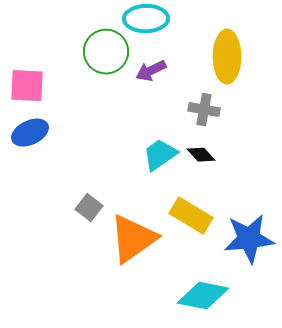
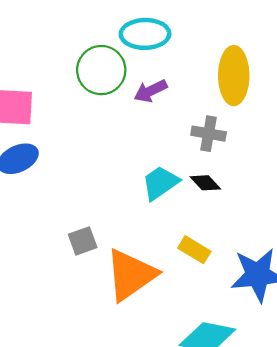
gray square: (89, 208) -> (83, 241), turned 32
yellow rectangle: (191, 216) -> (194, 250), size x0.7

